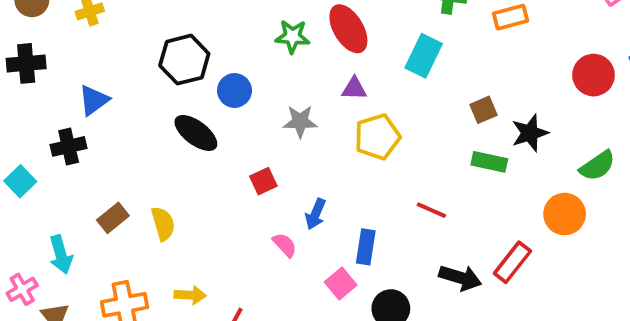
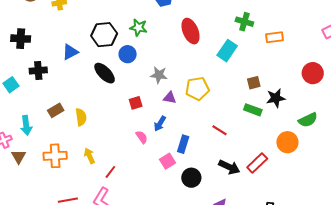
green star: (292, 36) -> (138, 27), moved
black cross: (26, 63) -> (21, 39), moved
purple triangle: (354, 89) -> (170, 98), moved
blue triangle: (94, 100) -> (70, 52), moved
yellow arrow: (190, 295) -> (89, 156), turned -126

